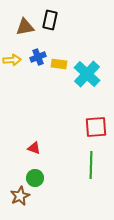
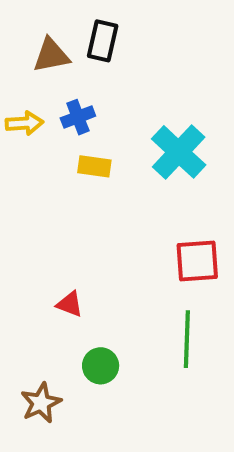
yellow rectangle: (59, 64) -> (94, 166), moved
green circle: (35, 178) -> (101, 366), moved

